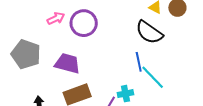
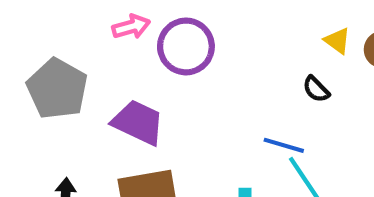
black semicircle: (149, 32) -> (316, 89), size x0.5
blue line: (139, 62) -> (284, 145), turned -72

